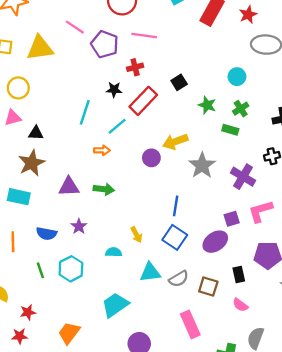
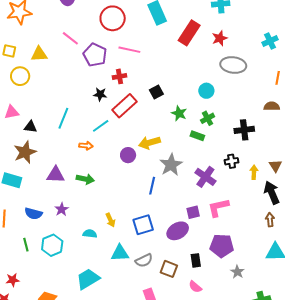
yellow triangle: (40, 48) -> (39, 54), size x0.7
yellow circle: (18, 88) -> (20, 76), moved
cyan line: (85, 112) -> (63, 118), moved
blue line: (176, 206) -> (152, 186), moved
blue square: (175, 237) -> (143, 225), turned 35

